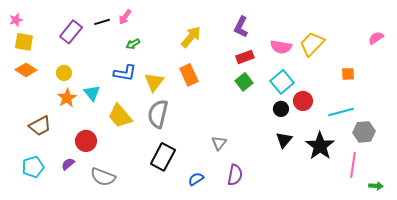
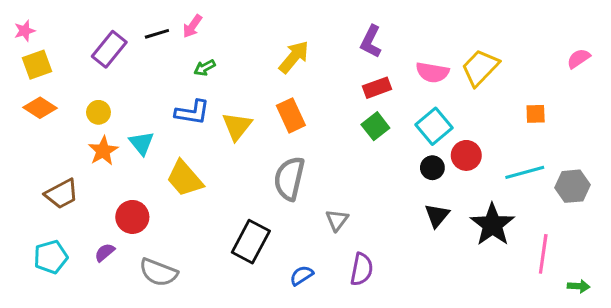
yellow square: (24, 42) -> (37, 65), turned -30
gray semicircle: (158, 114) -> (289, 178), moved
gray hexagon: (364, 132) -> (572, 186), moved

